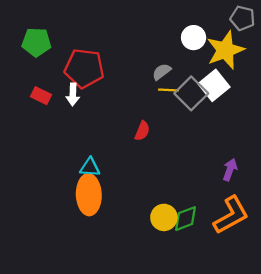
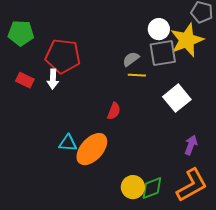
white square: (214, 85) -> (177, 98), moved
gray square: (191, 93) -> (163, 53), moved, turned 36
orange ellipse: (89, 195) -> (92, 149), moved, turned 44

